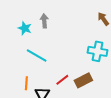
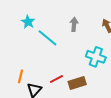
gray arrow: (44, 21) -> (74, 24), moved
cyan line: (37, 56) -> (47, 38), moved

